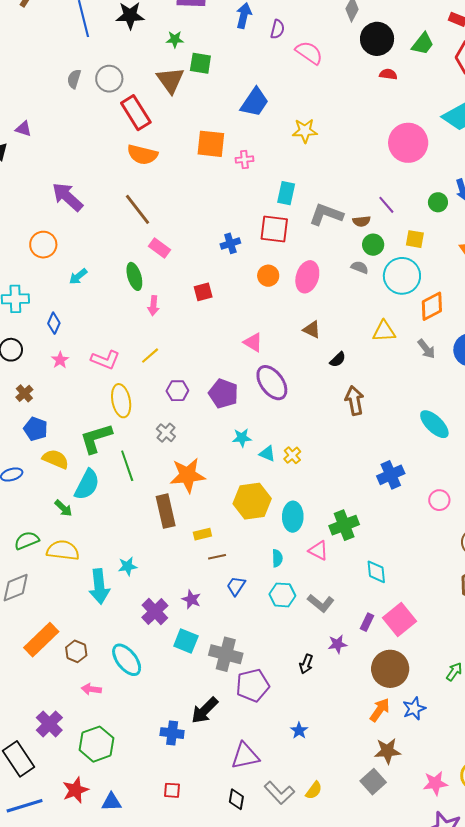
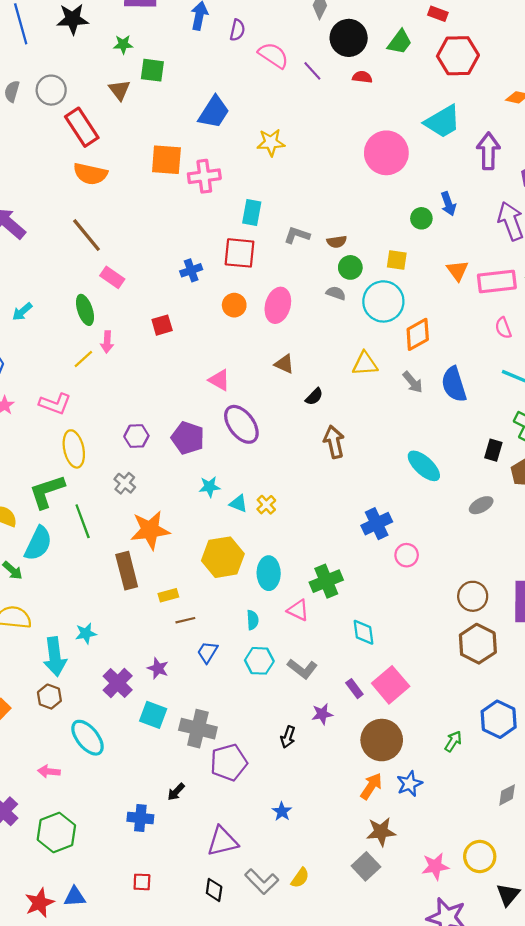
brown triangle: (170, 80) -> (119, 90), size x0.7
pink cross: (244, 159) -> (204, 176), size x1.6
purple line: (386, 205) -> (312, 71), moved
gray L-shape: (326, 214) -> (297, 235), size x0.7
yellow line: (150, 356) -> (83, 359), moved
pink circle: (439, 500) -> (407, 555), moved
purple rectangle: (367, 622) -> (354, 689), turned -60
brown hexagon: (76, 651) -> (49, 697), moved
black arrow: (205, 710) -> (176, 792), size x0.6
red star: (75, 790) -> (40, 903), moved

